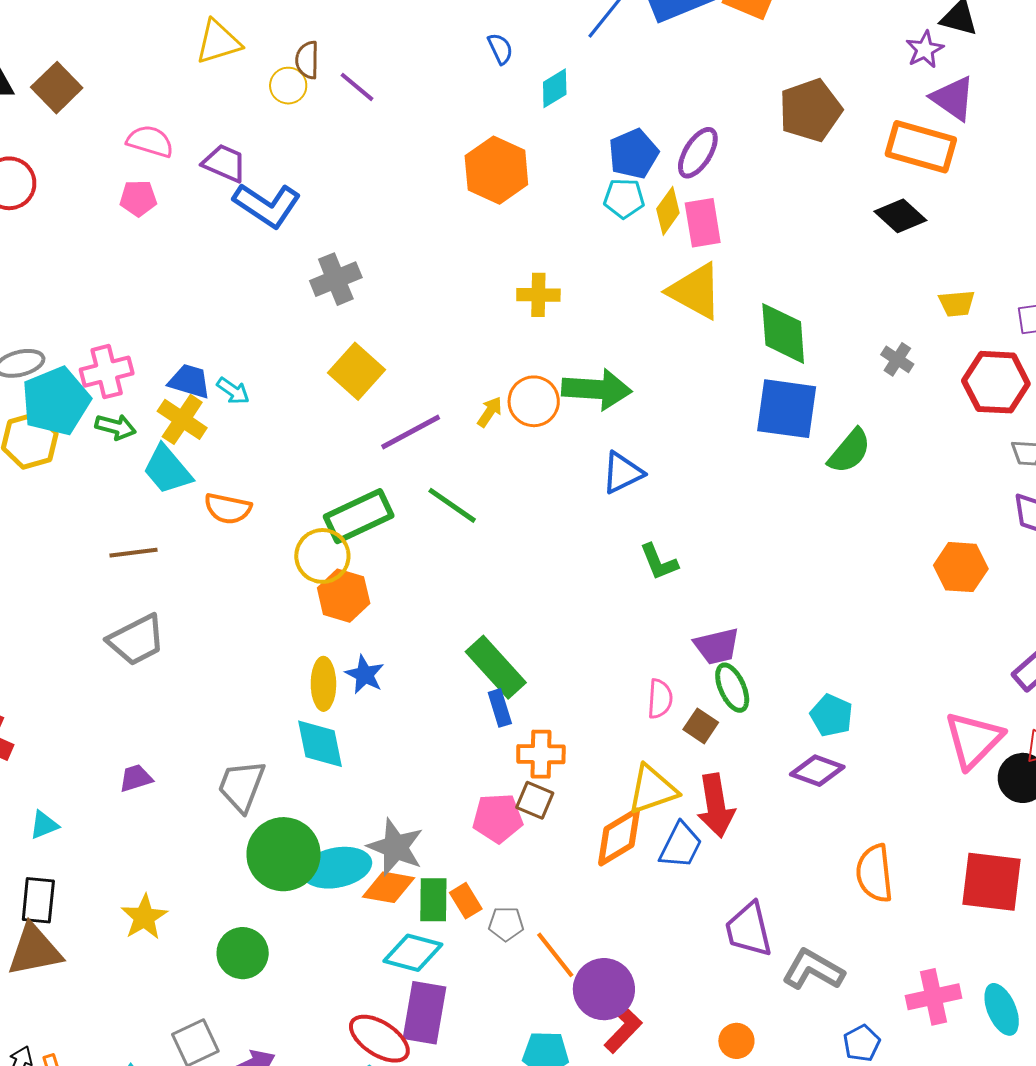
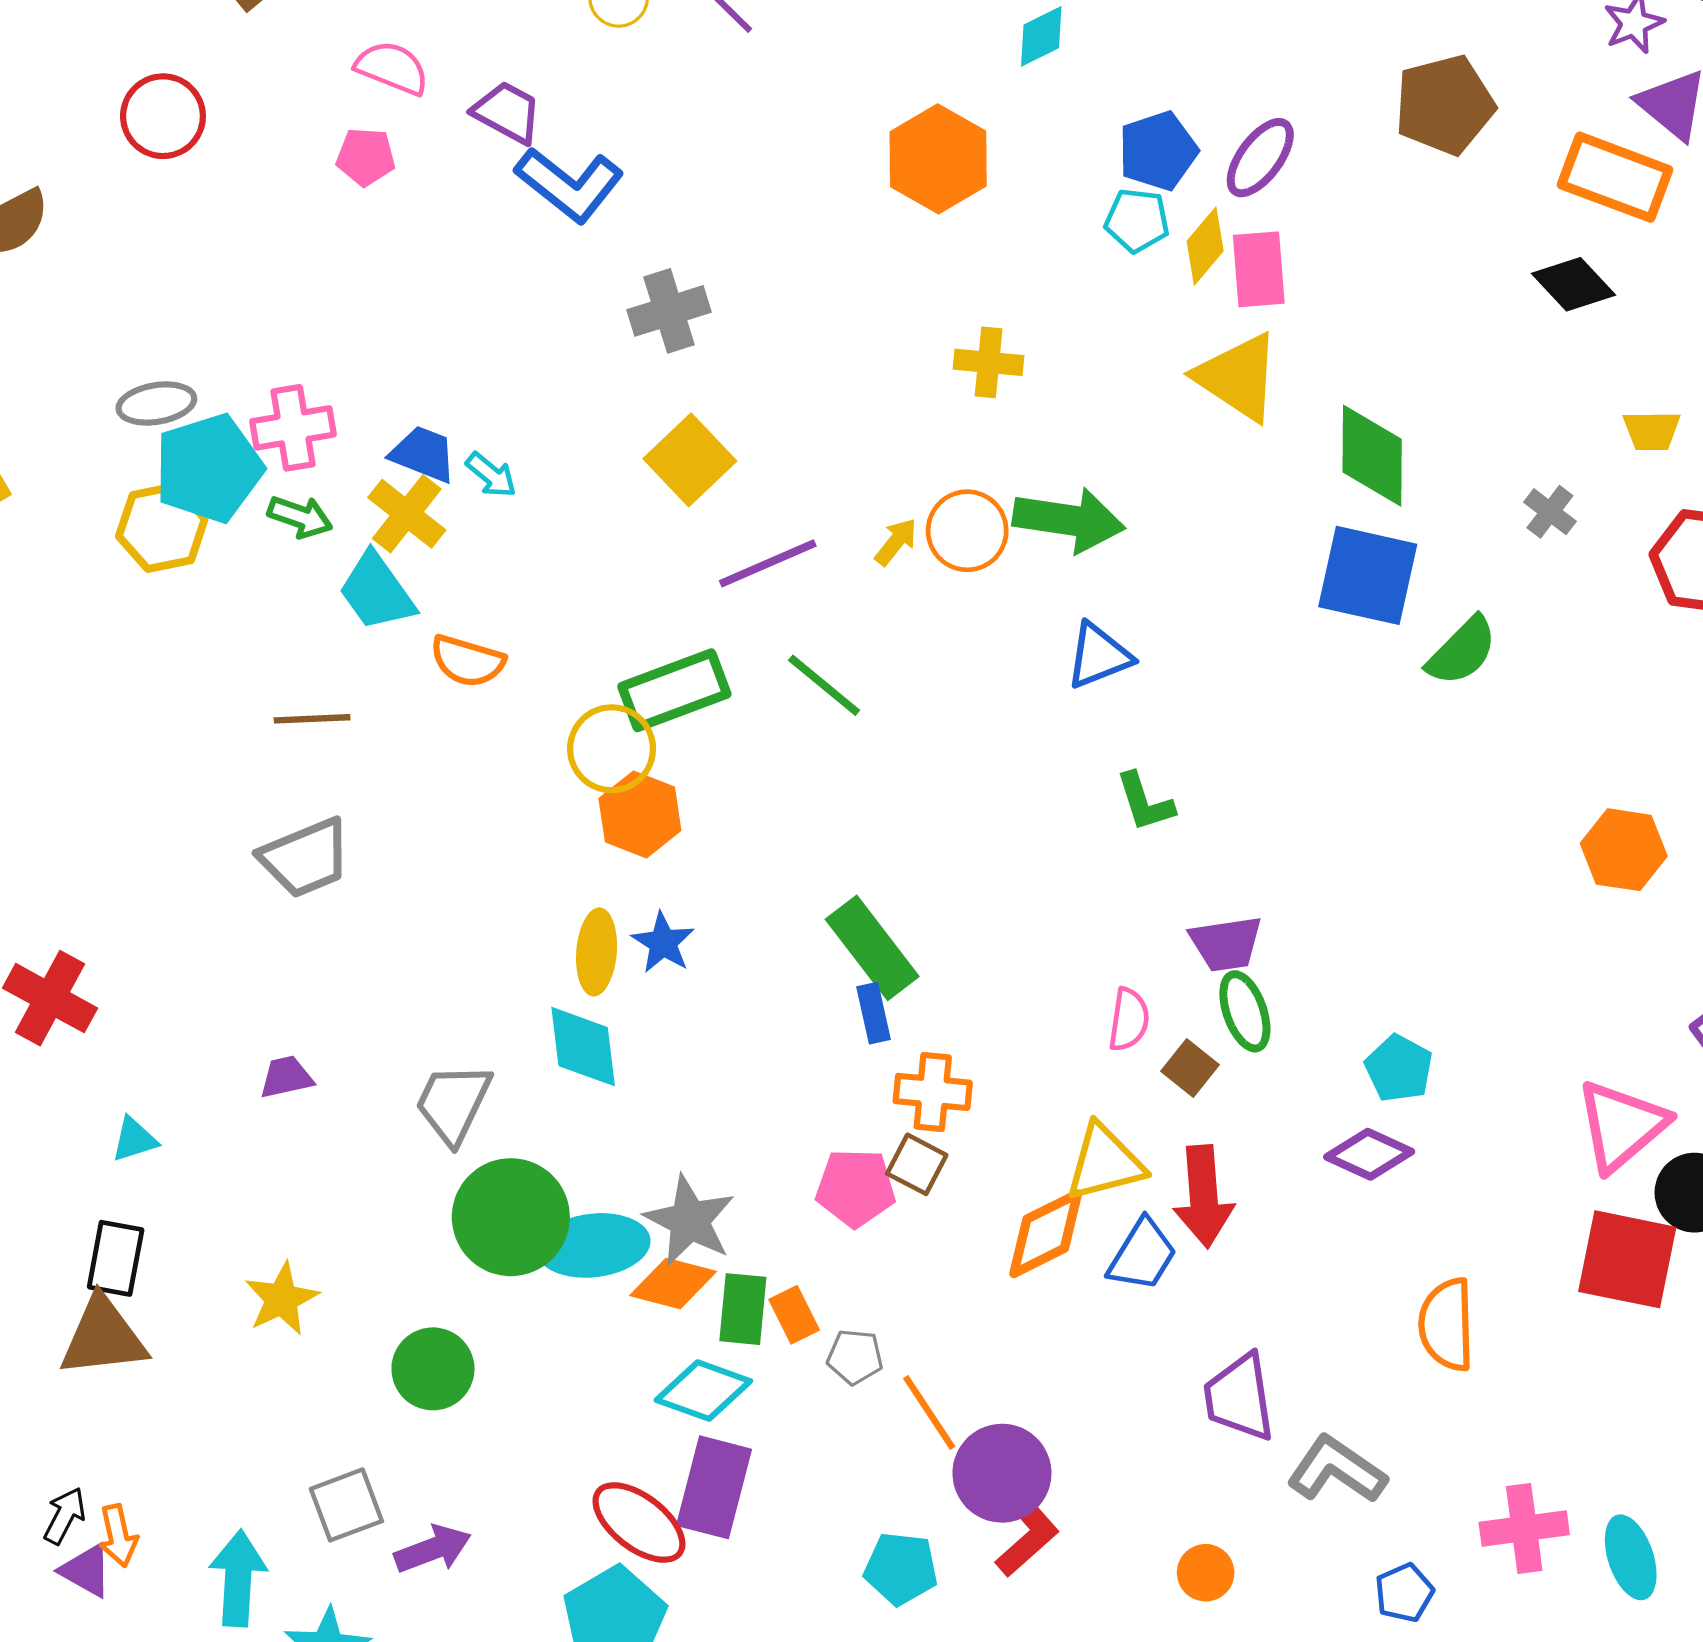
red square: (992, 882) -> (1627, 1259), moved

